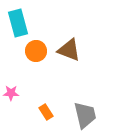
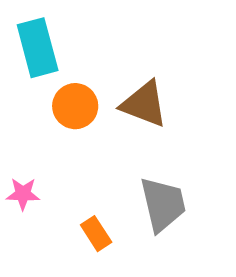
gray trapezoid: (85, 115) -> (163, 204), moved

